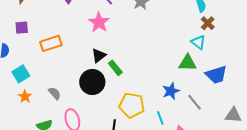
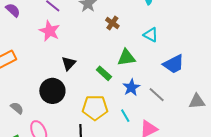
brown cross: (208, 23) -> (112, 23), moved
black triangle: (99, 56) -> (69, 63), moved
green triangle: (188, 63) -> (126, 58), moved
green rectangle: (115, 68) -> (104, 73), moved

